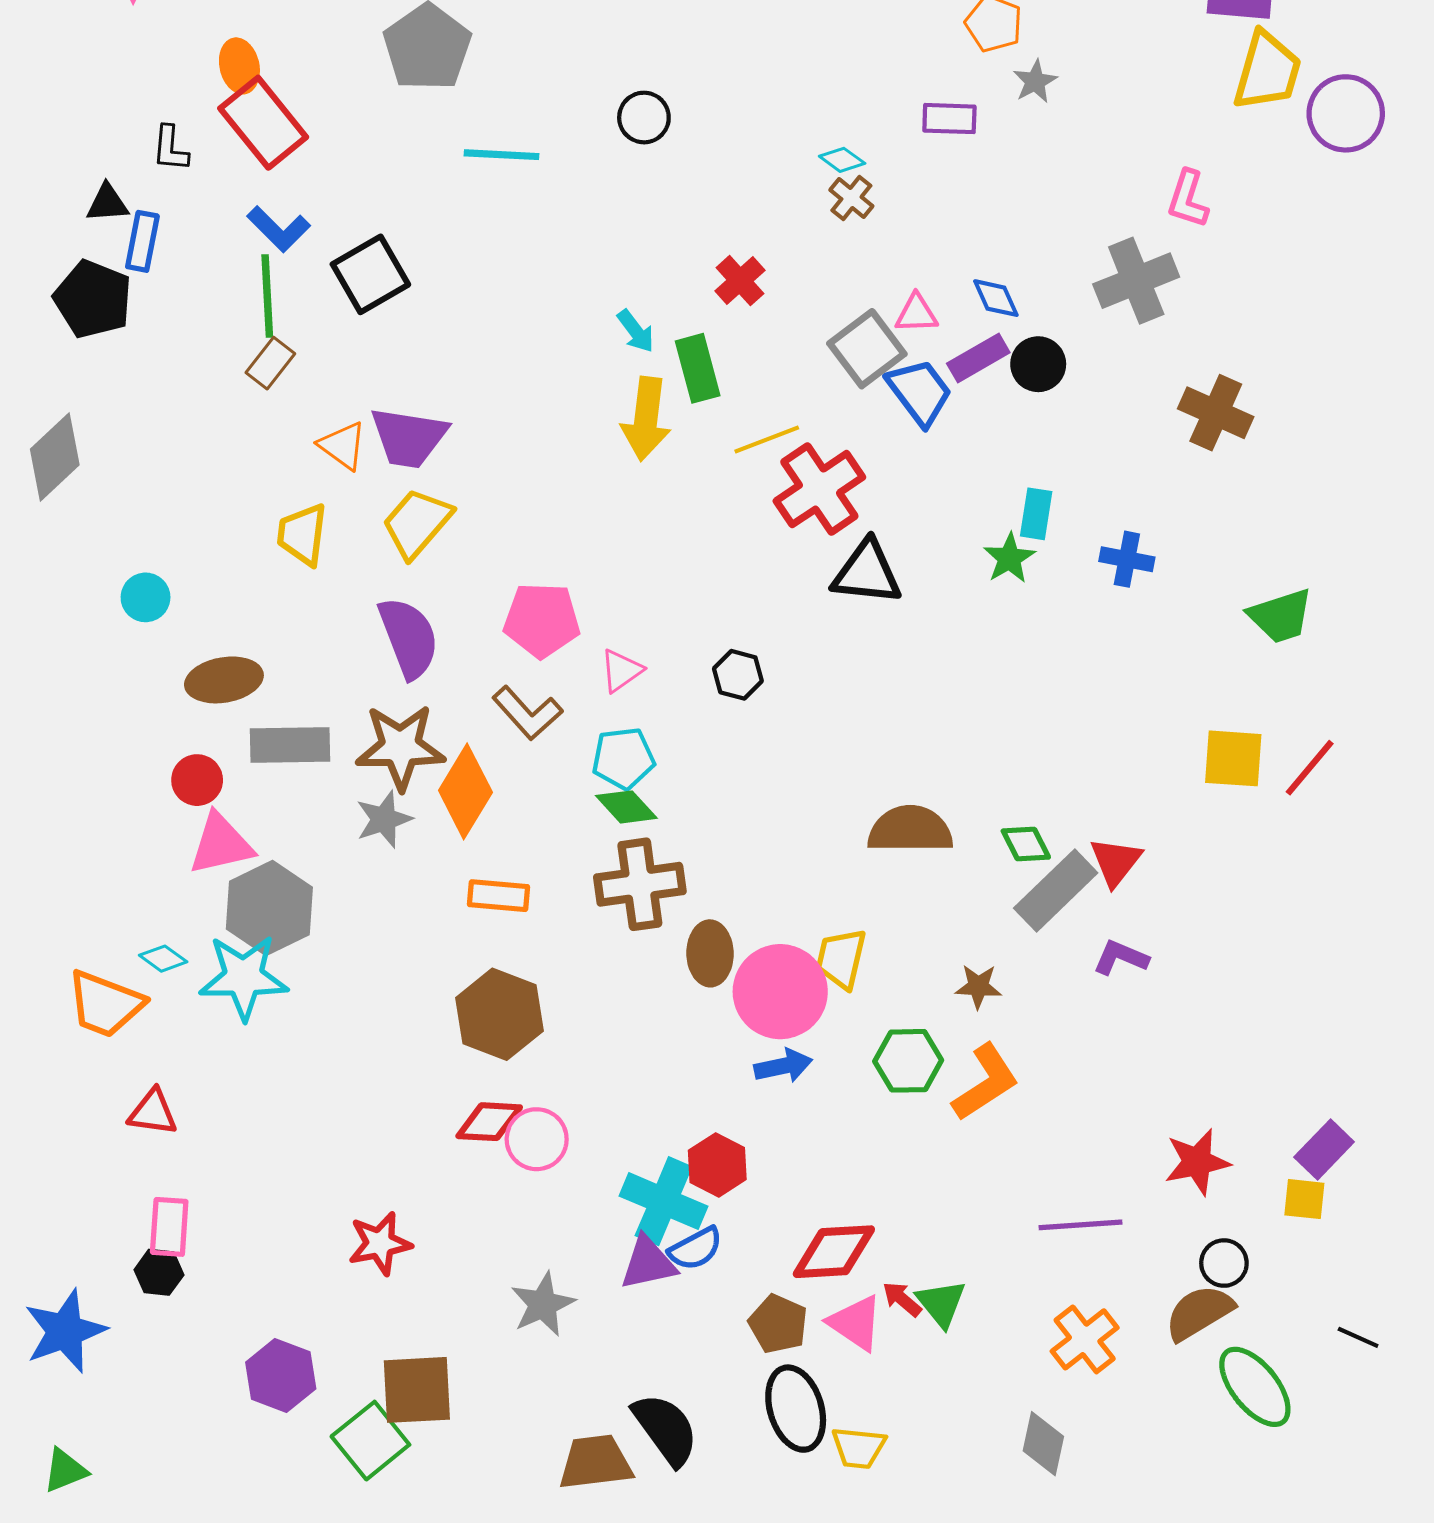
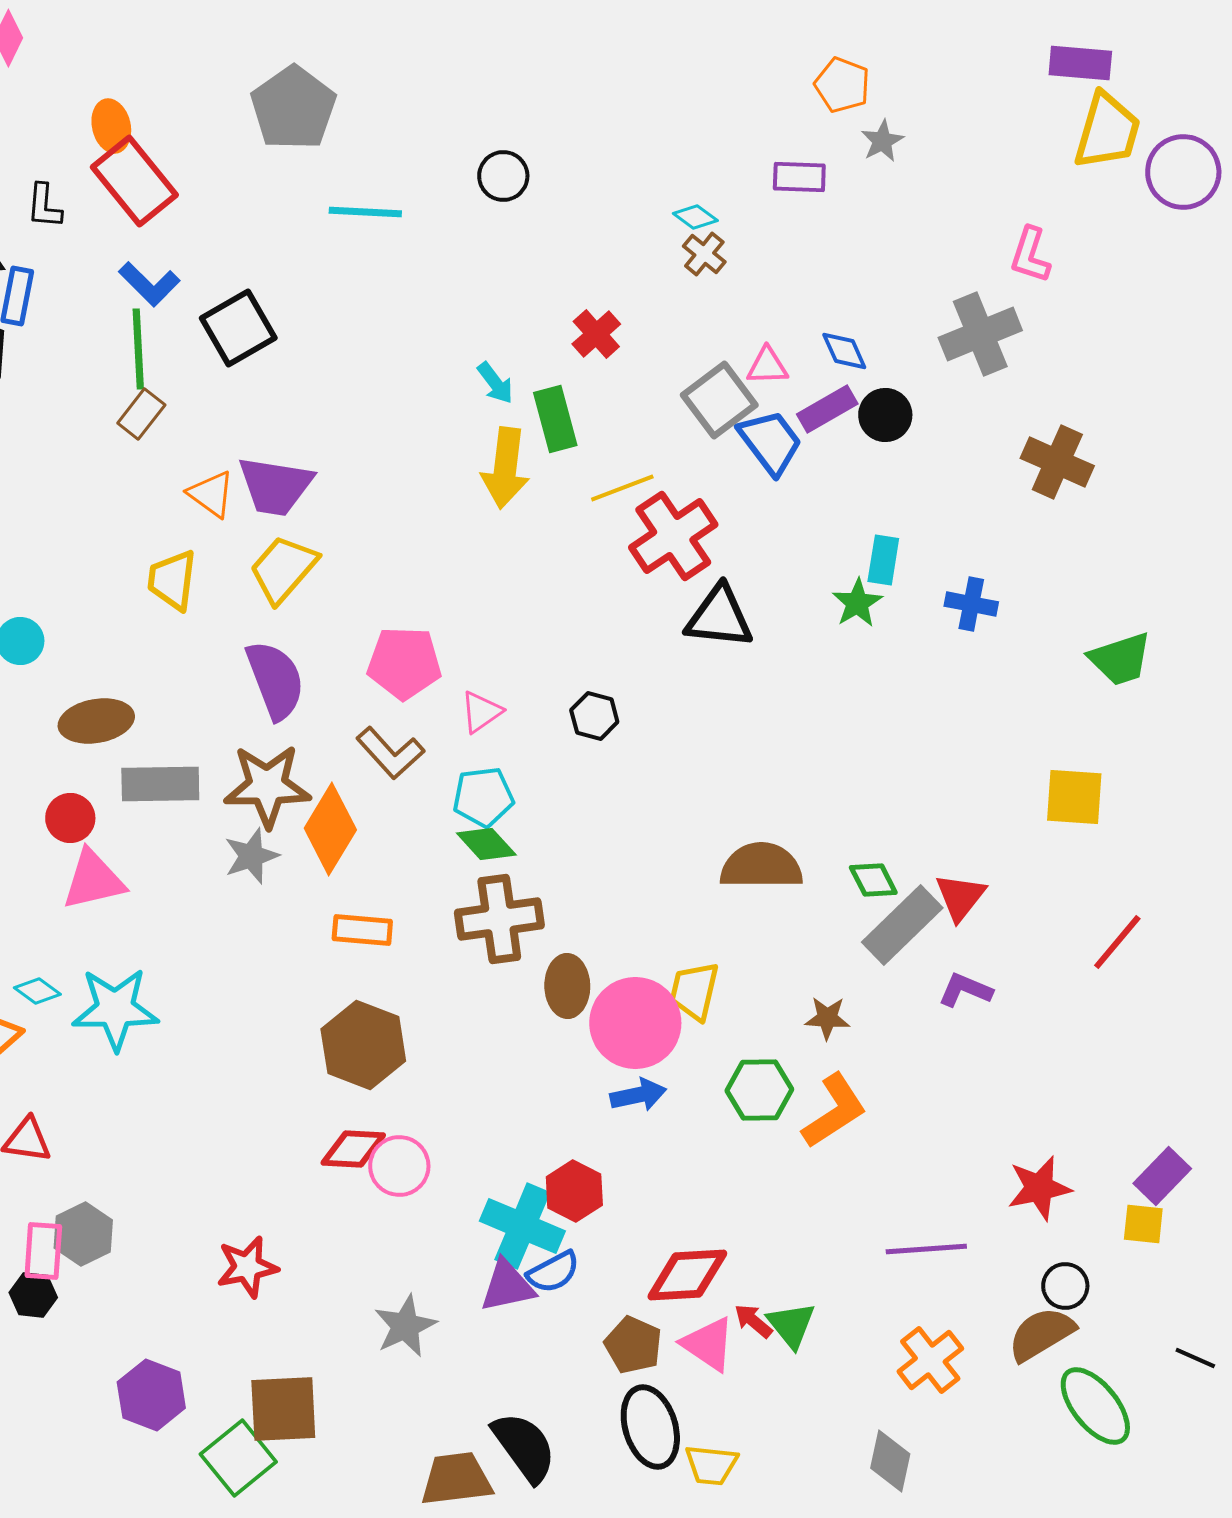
red line: (1310, 768) -> (1117, 942), moved
gray hexagon: (269, 908) -> (83, 1234), moved, size x0.7

